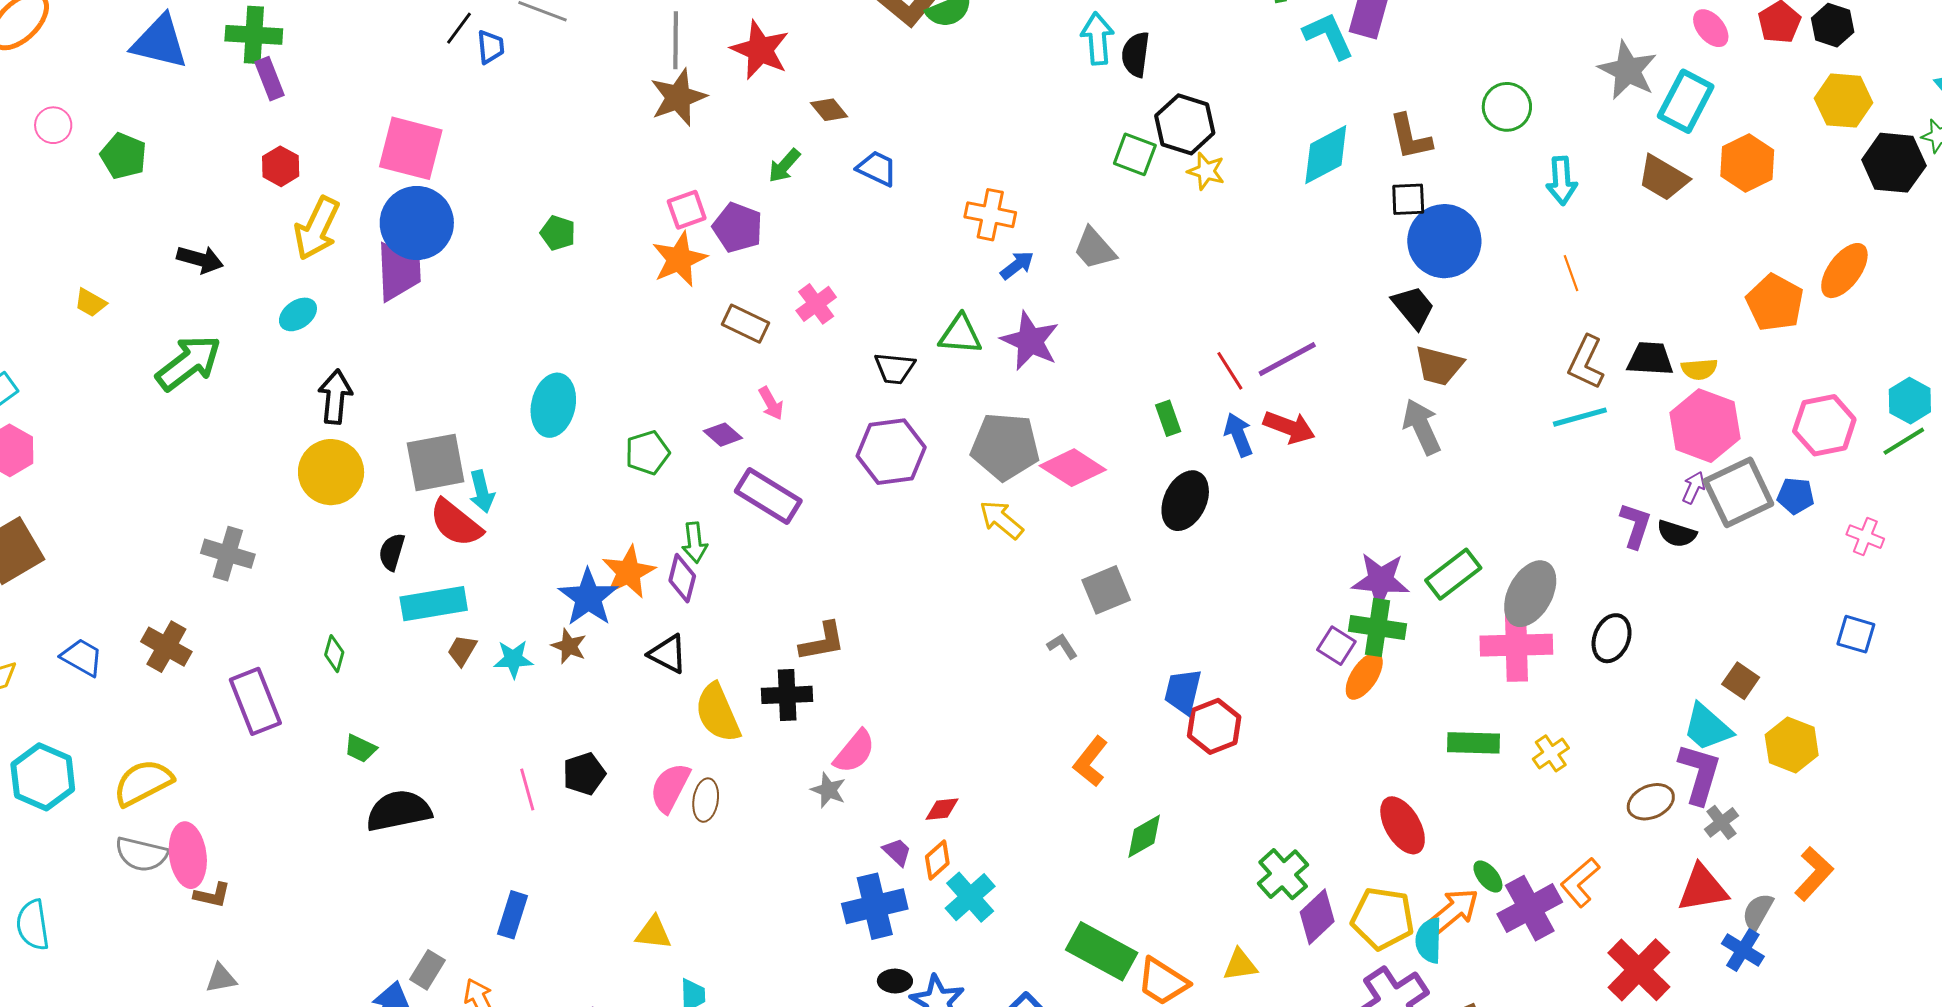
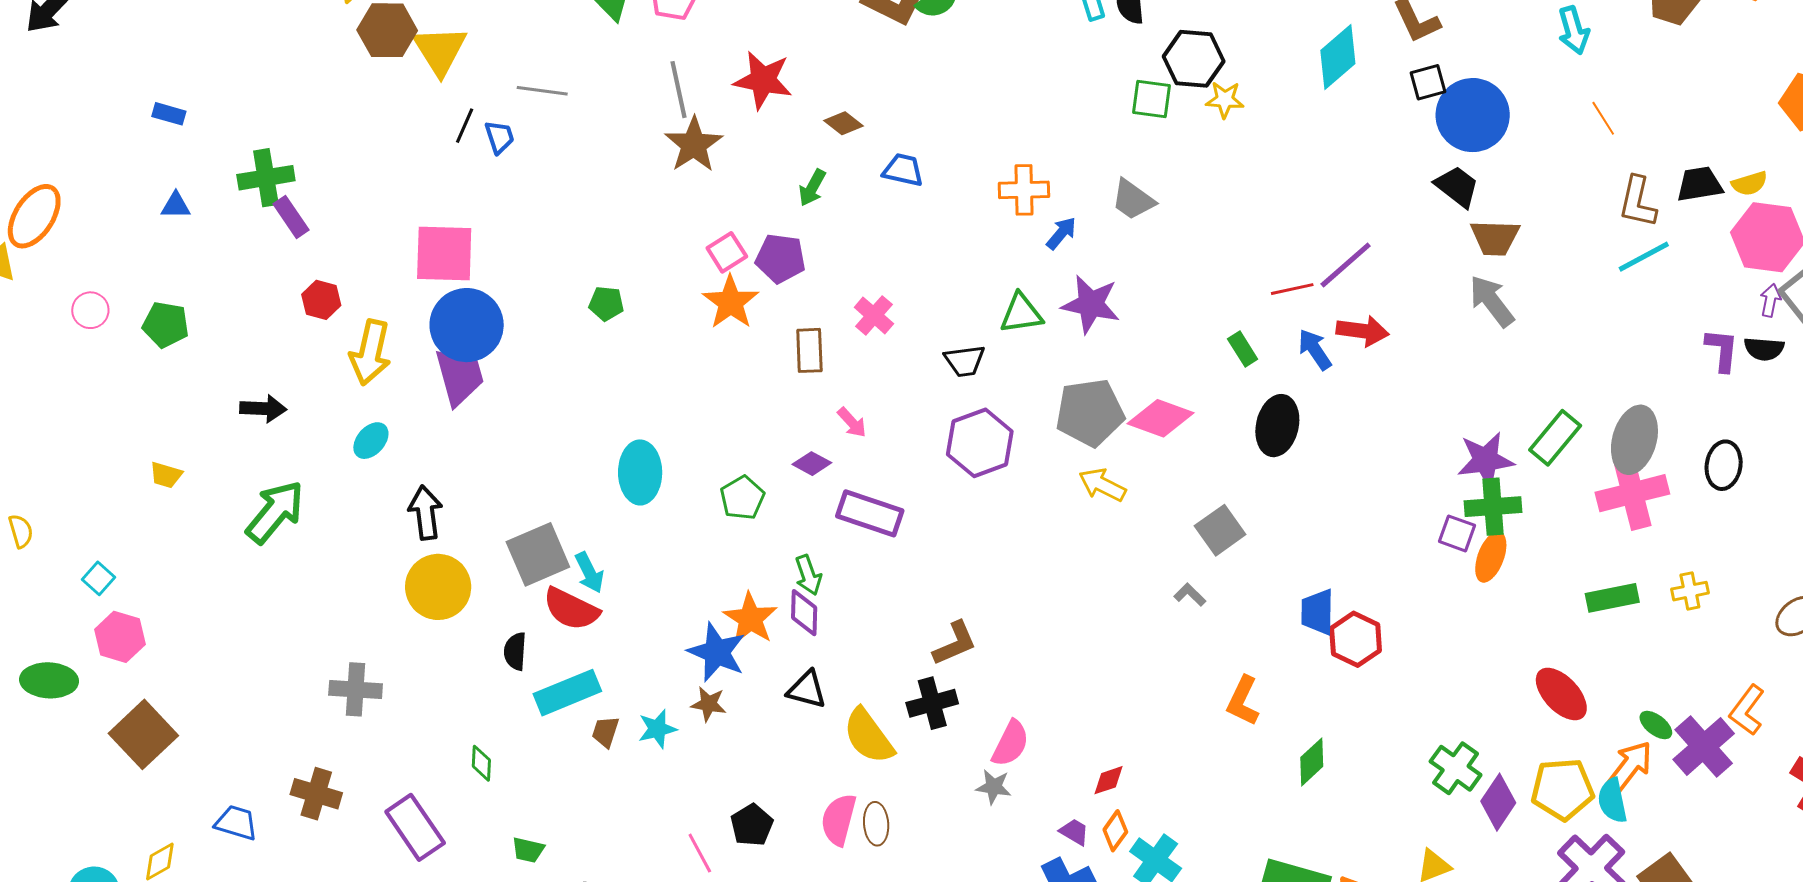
blue triangle: (160, 42) -> (176, 206), size x0.5
brown rectangle: (745, 324) -> (809, 350), turned 75
red line: (1230, 371) -> (1292, 289), turned -57
yellow cross: (1551, 753) -> (1690, 591), turned 36

